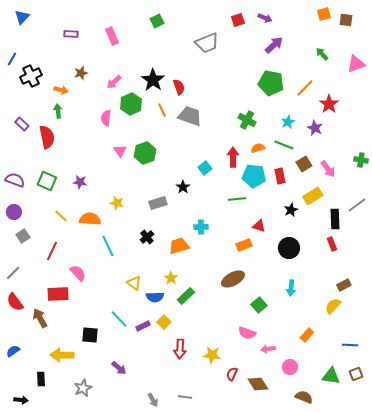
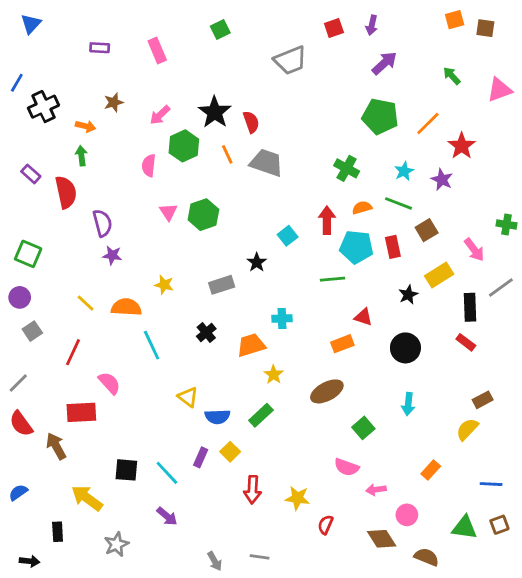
purple arrow: (265, 18) -> (372, 25), turned 80
pink arrow: (328, 169) -> (474, 250), moved
purple semicircle: (15, 180) -> (102, 223), moved, turned 54
green square: (47, 181) -> (28, 254), moved
red rectangle: (332, 244) -> (466, 342), turned -32
yellow star: (171, 278) -> (274, 375), moved
cyan line: (119, 319) -> (167, 473), moved
purple rectangle: (143, 326) -> (201, 457), turned -40
yellow arrow: (62, 355) -> (87, 498), turned 35
brown diamond: (258, 384) -> (382, 539), moved

